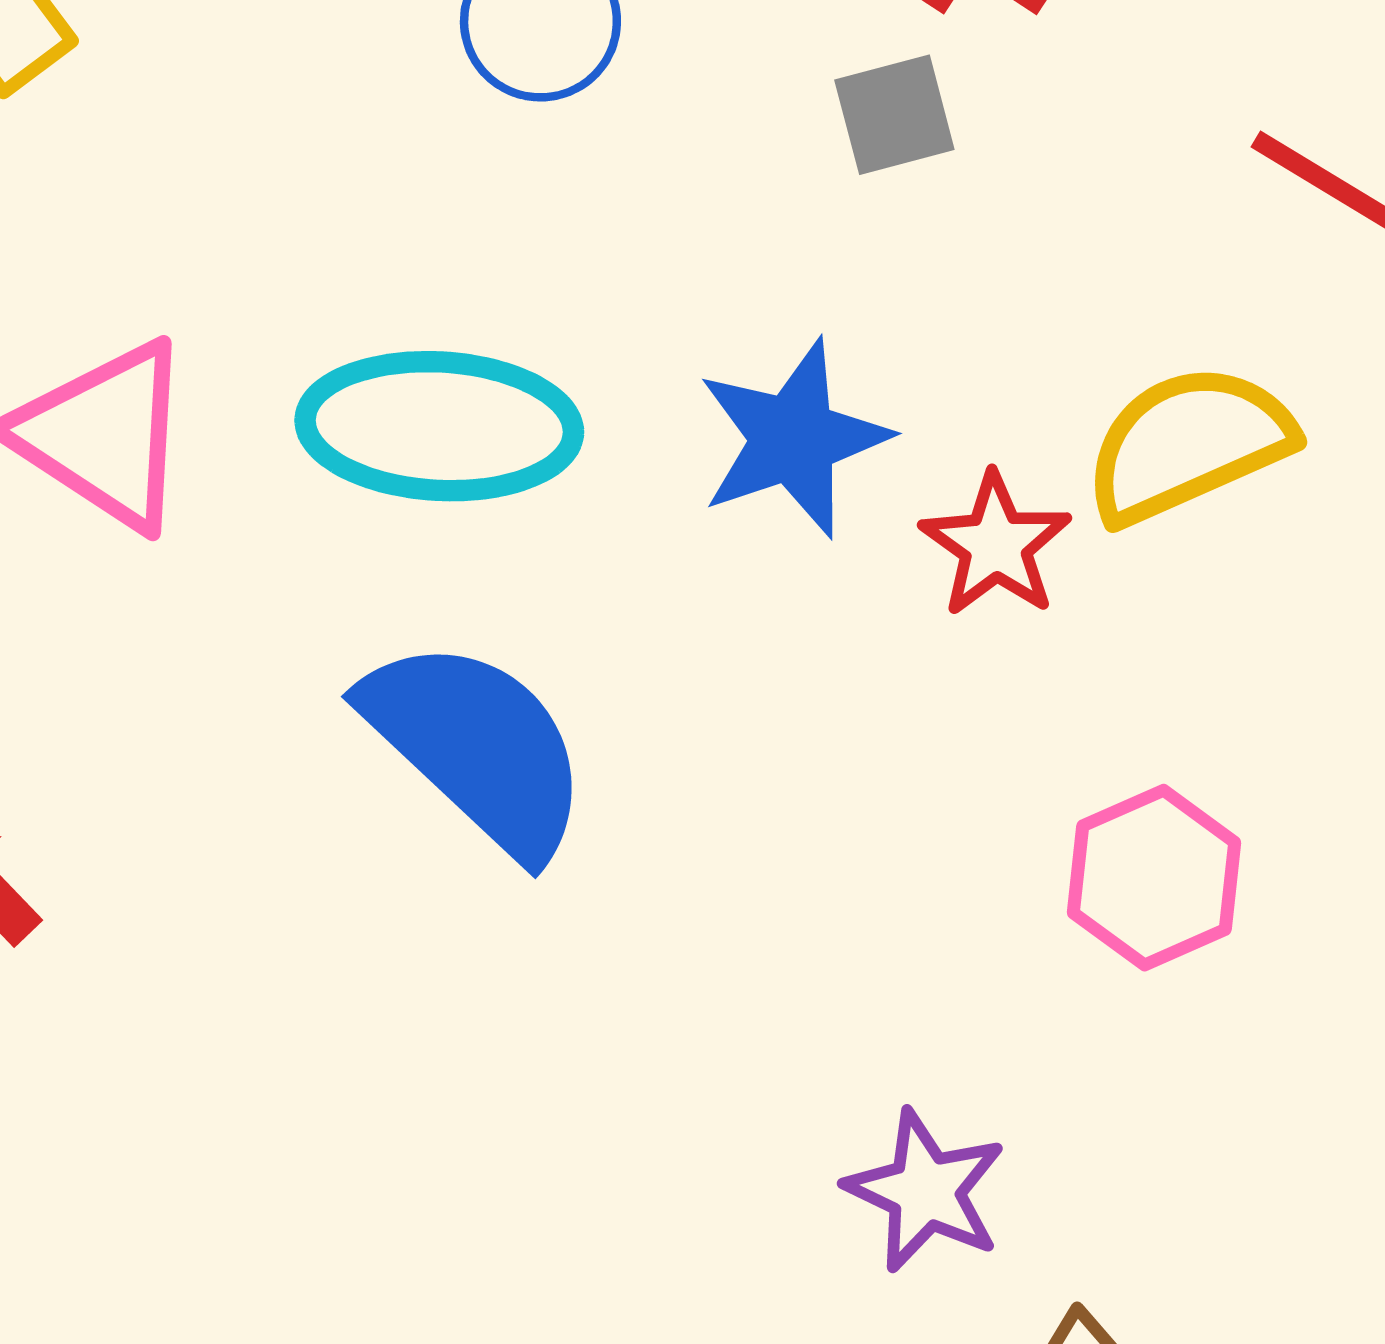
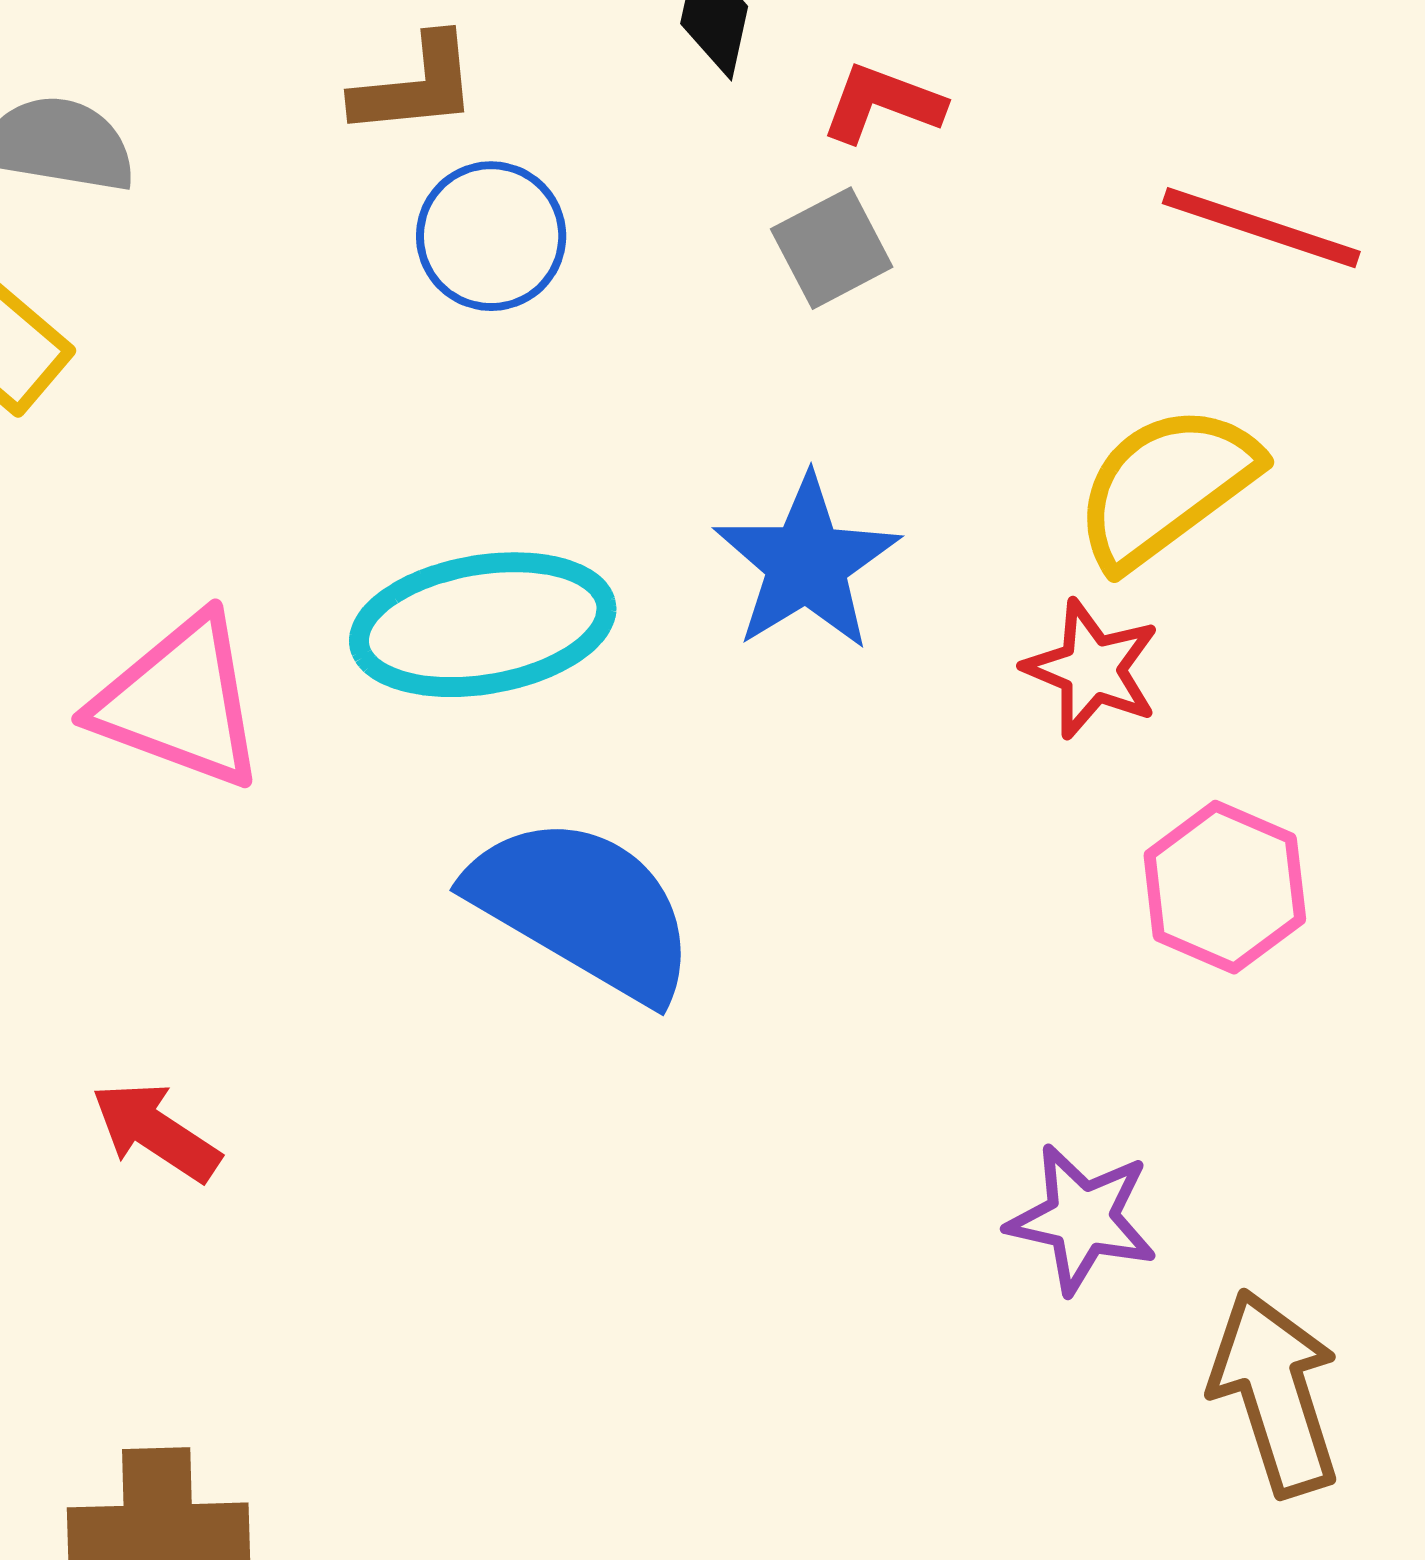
red star: (996, 545) -> (1092, 669), moved

